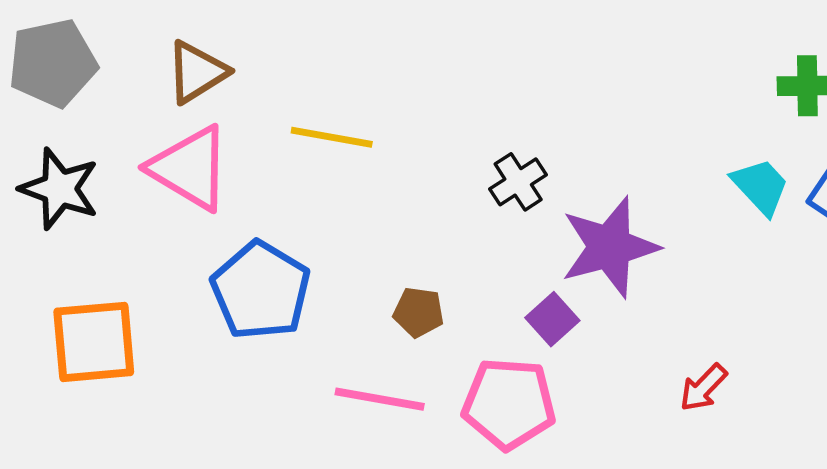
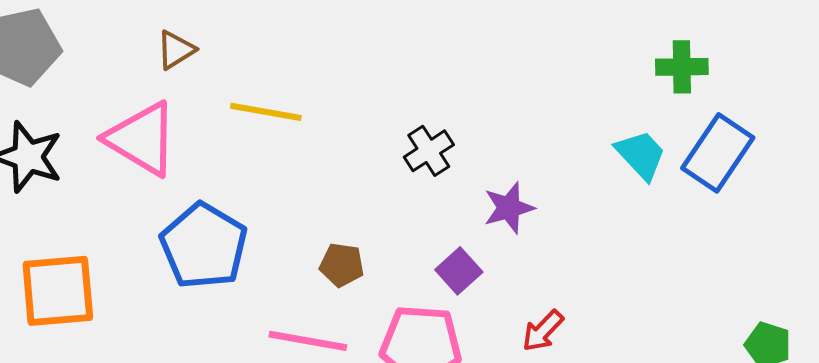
brown triangle: (197, 72) -> (176, 50), moved, size x0.7
purple star: (610, 247) -> (509, 208), size x0.6
red arrow: (703, 388) -> (543, 331), moved

